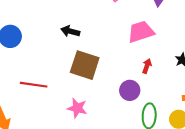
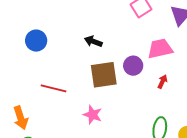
brown square: (85, 65) -> (104, 75), turned -32
purple circle: (130, 90) -> (133, 66), moved

